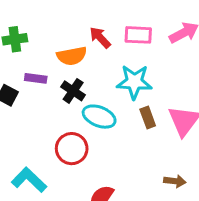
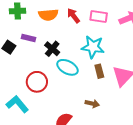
orange semicircle: (72, 56) -> (48, 15), moved
red circle: (72, 149) -> (37, 82), moved
brown arrow: (175, 181) -> (92, 104), moved

